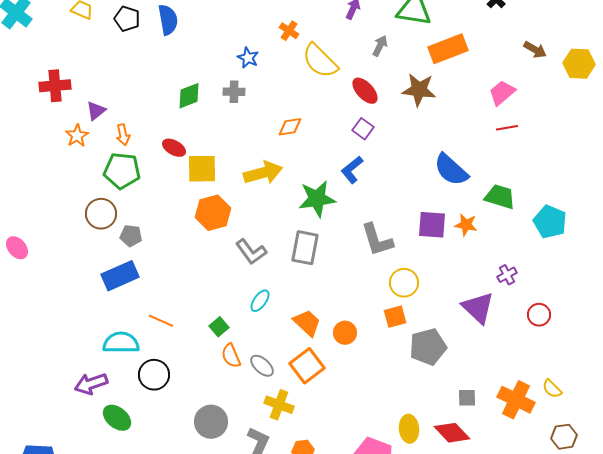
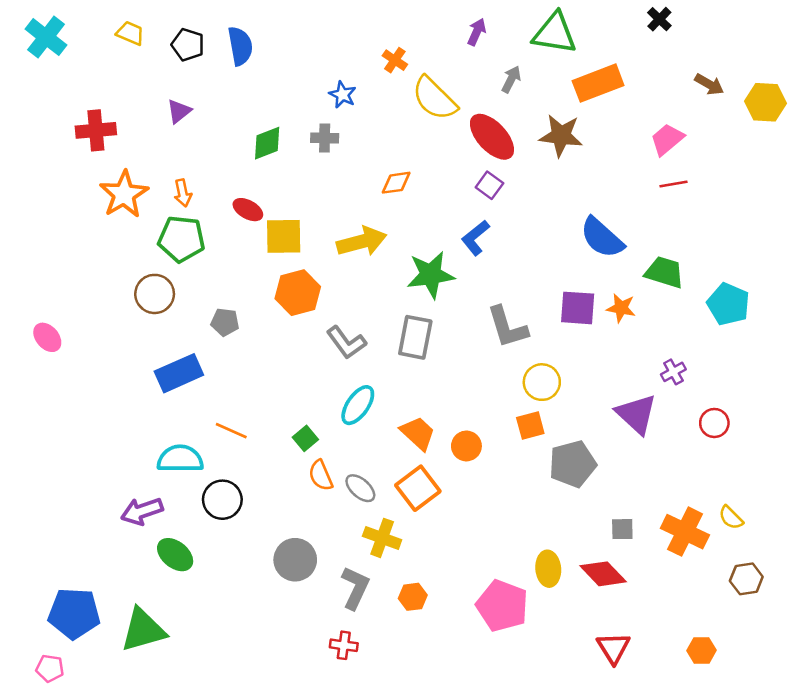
red ellipse: (365, 91) -> (492, 137), size x1.4
purple triangle: (96, 111) -> (179, 111), moved
orange star: (77, 136) -> (124, 194), size x1.6
gray pentagon: (131, 236) -> (225, 322), moved
cyan ellipse: (260, 301) -> (358, 405), size x1.4

